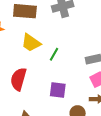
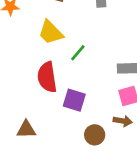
red semicircle: (18, 79) -> (47, 77), moved, turned -35

